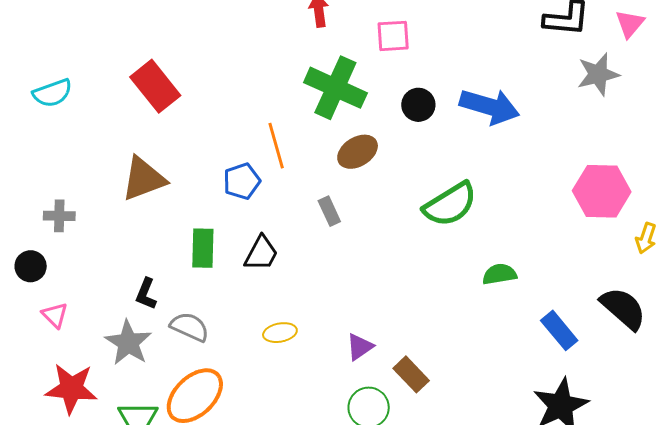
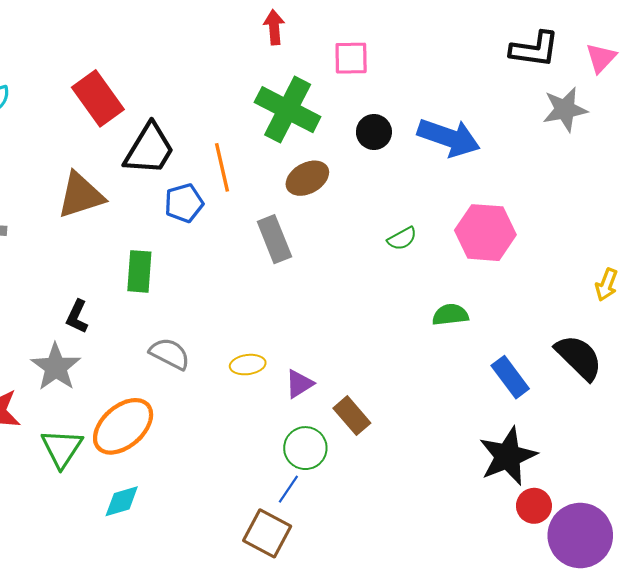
pink hexagon: (602, 191) -> (485, 233), moved
green semicircle: (450, 204) -> (402, 239), size x0.5
gray rectangle: (329, 211) -> (274, 239), size x1.5
black trapezoid: (261, 253) -> (149, 149), moved, size x1.4
gray semicircle: (190, 327) -> (170, 354), moved
yellow ellipse: (280, 333) -> (248, 365), moved

